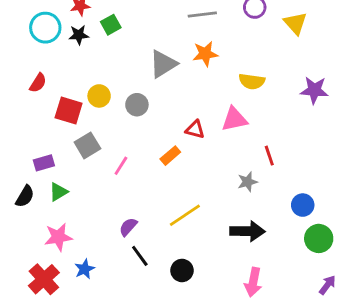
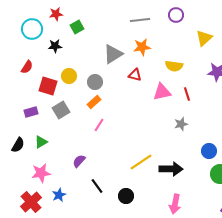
yellow triangle: (295, 23) -> (204, 38), moved, turned 30
black star: (79, 35) -> (55, 46), moved
red triangle: (195, 129) -> (135, 75), moved
orange rectangle: (170, 156) -> (94, 102), moved
red line: (269, 156) -> (187, 94), moved
purple rectangle: (44, 163) -> (31, 112), moved
pink line: (121, 166) -> (99, 125), moved
gray star: (247, 182) -> (181, 124), moved
yellow line: (185, 215) -> (141, 162), moved
purple semicircle: (128, 227) -> (79, 161), moved

